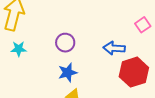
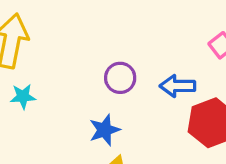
purple circle: (65, 43) -> (120, 78), moved

